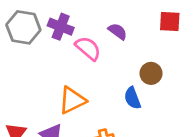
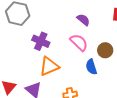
purple cross: (61, 27) -> (41, 41), moved
pink semicircle: (88, 48) -> (79, 42), moved

